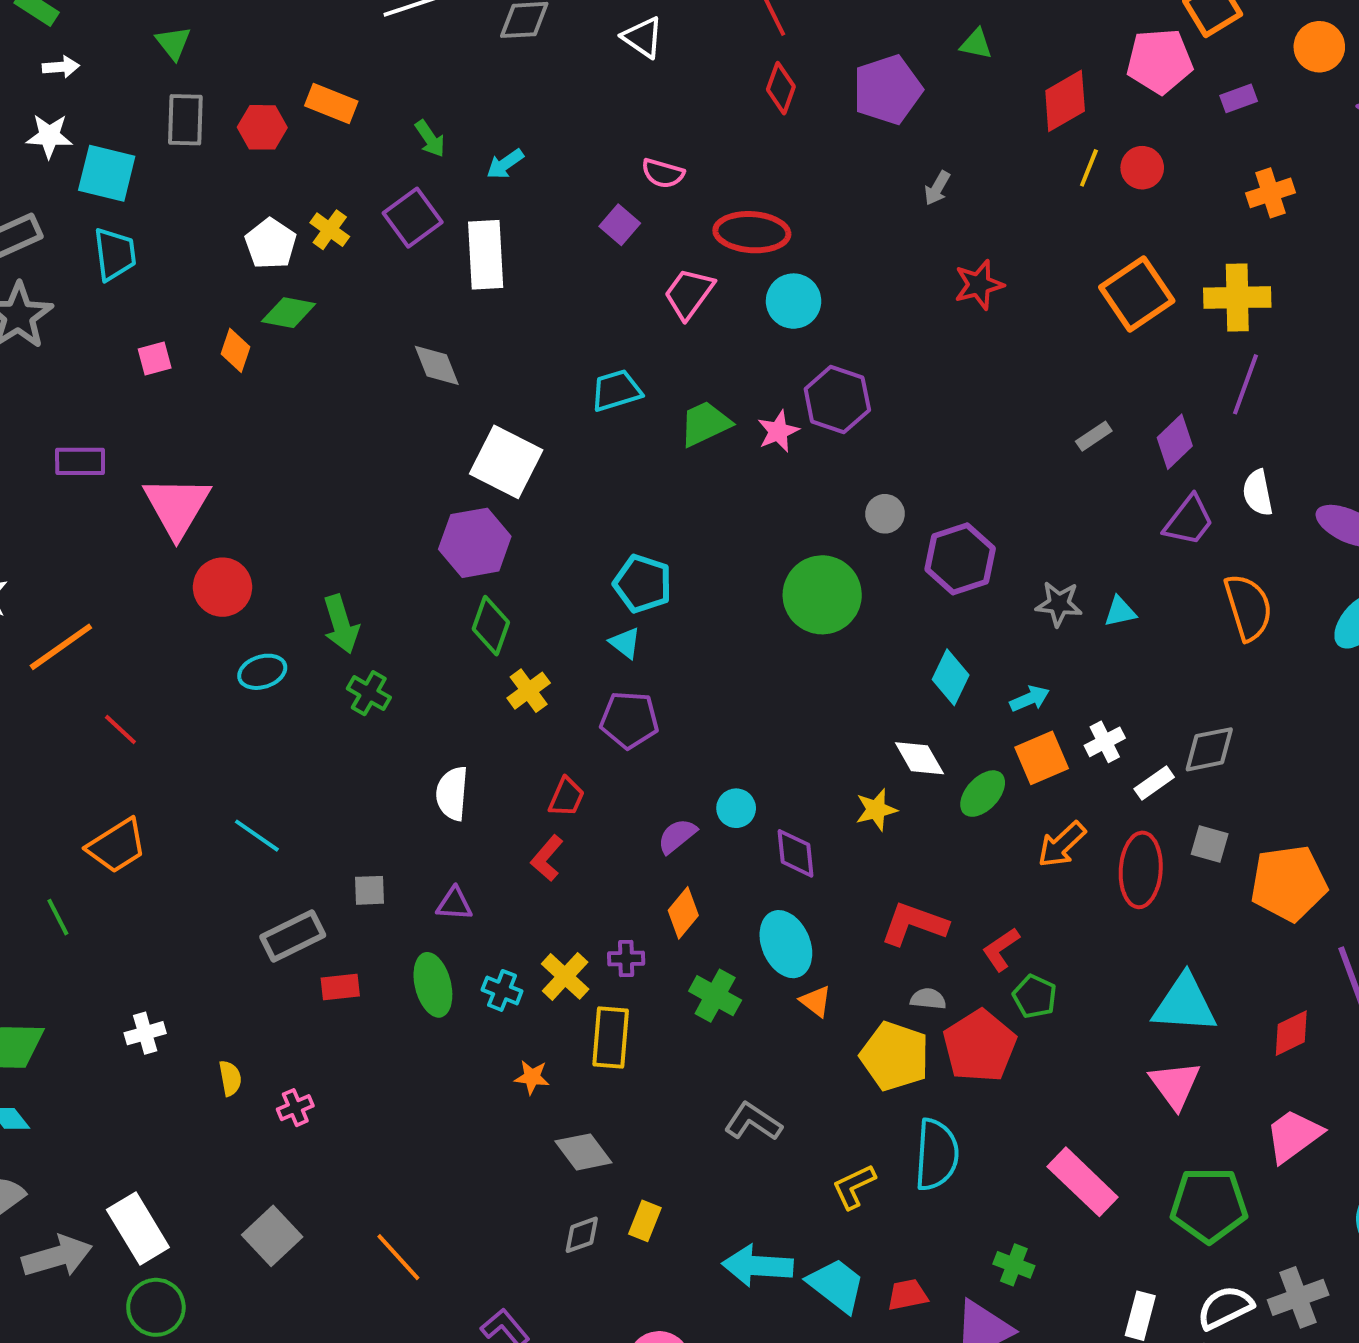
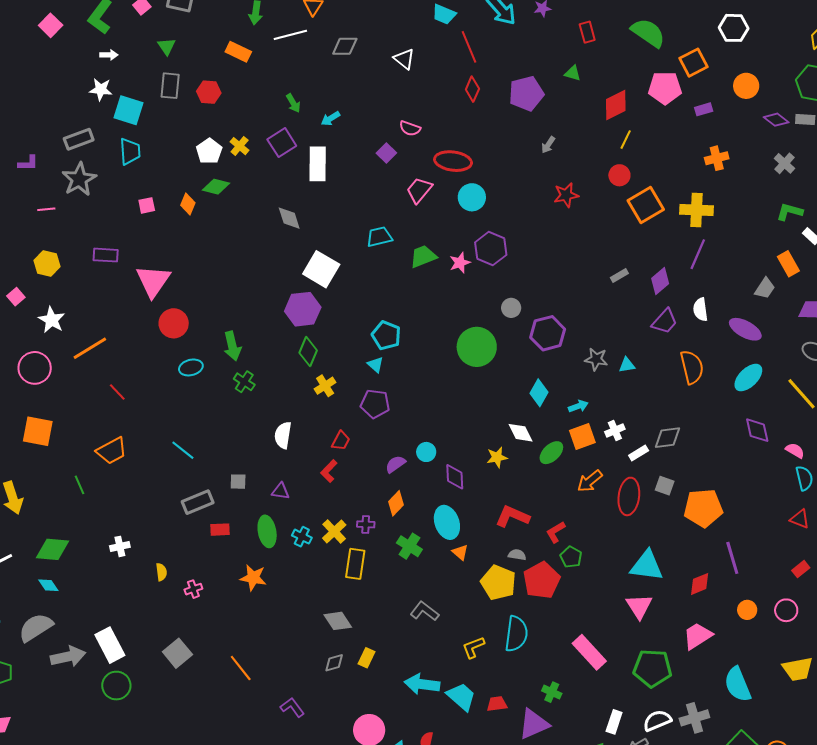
orange rectangle: (331, 103) -> (238, 52), moved
red circle: (1142, 168) -> (619, 175), moved
orange star: (532, 1077) -> (253, 578), moved, size x1.5

